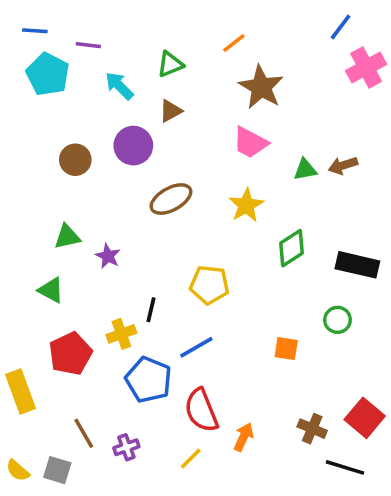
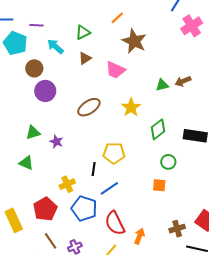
pink trapezoid: (250, 142) -> (115, 70), moved
purple circle: (133, 146) -> (45, 91), moved
brown circle: (75, 160) -> (34, 68), moved
black line: (151, 310) -> (94, 169), moved
green circle: (338, 320) -> (168, 162), moved
red pentagon: (70, 354) -> (45, 209), moved
brown cross: (312, 429) -> (177, 229), turned -35

